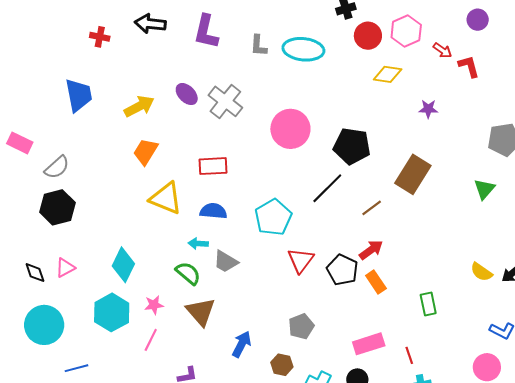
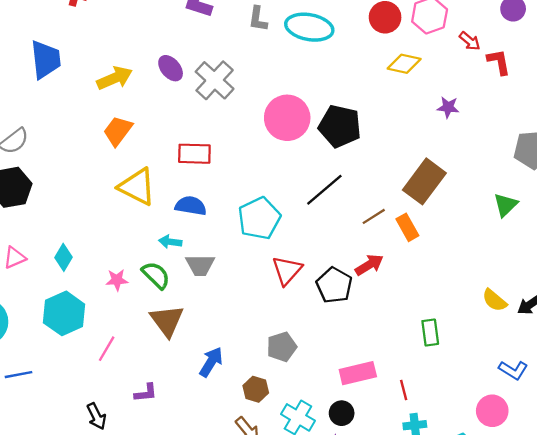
black pentagon: (352, 146) -> (340, 126), moved
gray trapezoid: (226, 262) -> (200, 265), turned -36
cyan diamond: (123, 265) -> (64, 257), moved, size x0.7
orange rectangle: (376, 282) -> (407, 227), moved
pink star: (154, 305) -> (117, 280), moved

